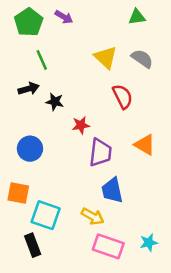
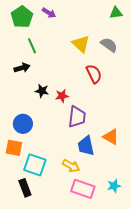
green triangle: (137, 17) -> (116, 13), moved
black star: (55, 102) -> (42, 91), moved
orange triangle: (145, 145) -> (111, 137), moved
blue circle: (30, 149) -> (23, 124), moved

